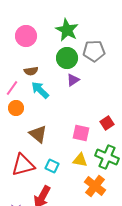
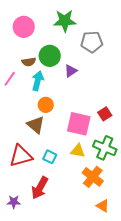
green star: (67, 30) -> (65, 21), turned -30
green circle: (67, 58) -> (50, 56), moved
cyan arrow: (40, 90) -> (38, 81), turned 60
orange circle: (16, 108) -> (46, 105), moved
pink square: (81, 133) -> (79, 124), size x1.4

